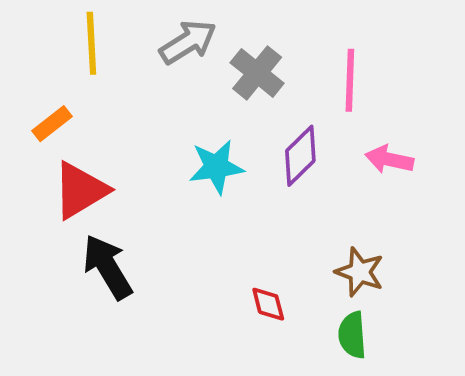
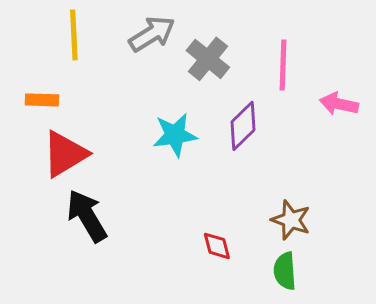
orange rectangle: (52, 124) -> (42, 100), turned 40
pink arrow: (389, 159) -> (339, 104), moved

